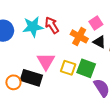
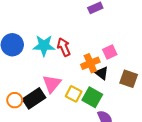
orange cross: (79, 36) -> (90, 63), turned 30
black triangle: (99, 42) -> (102, 73), moved
black rectangle: (31, 78) -> (34, 98), turned -60

